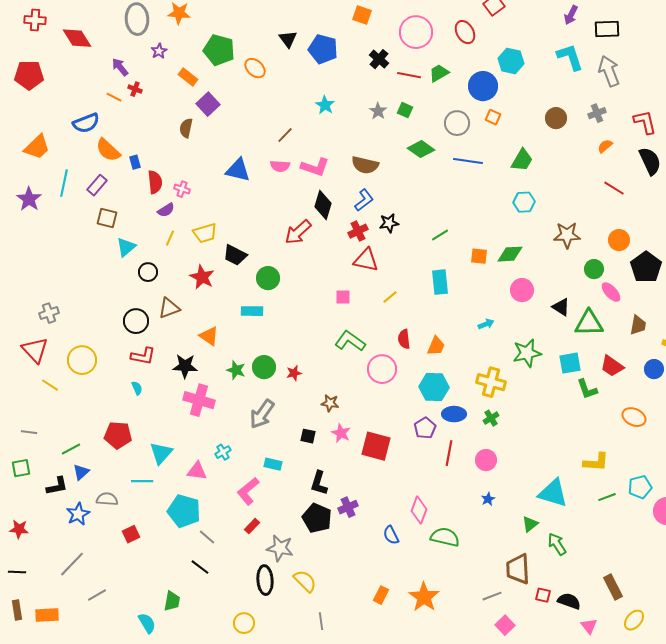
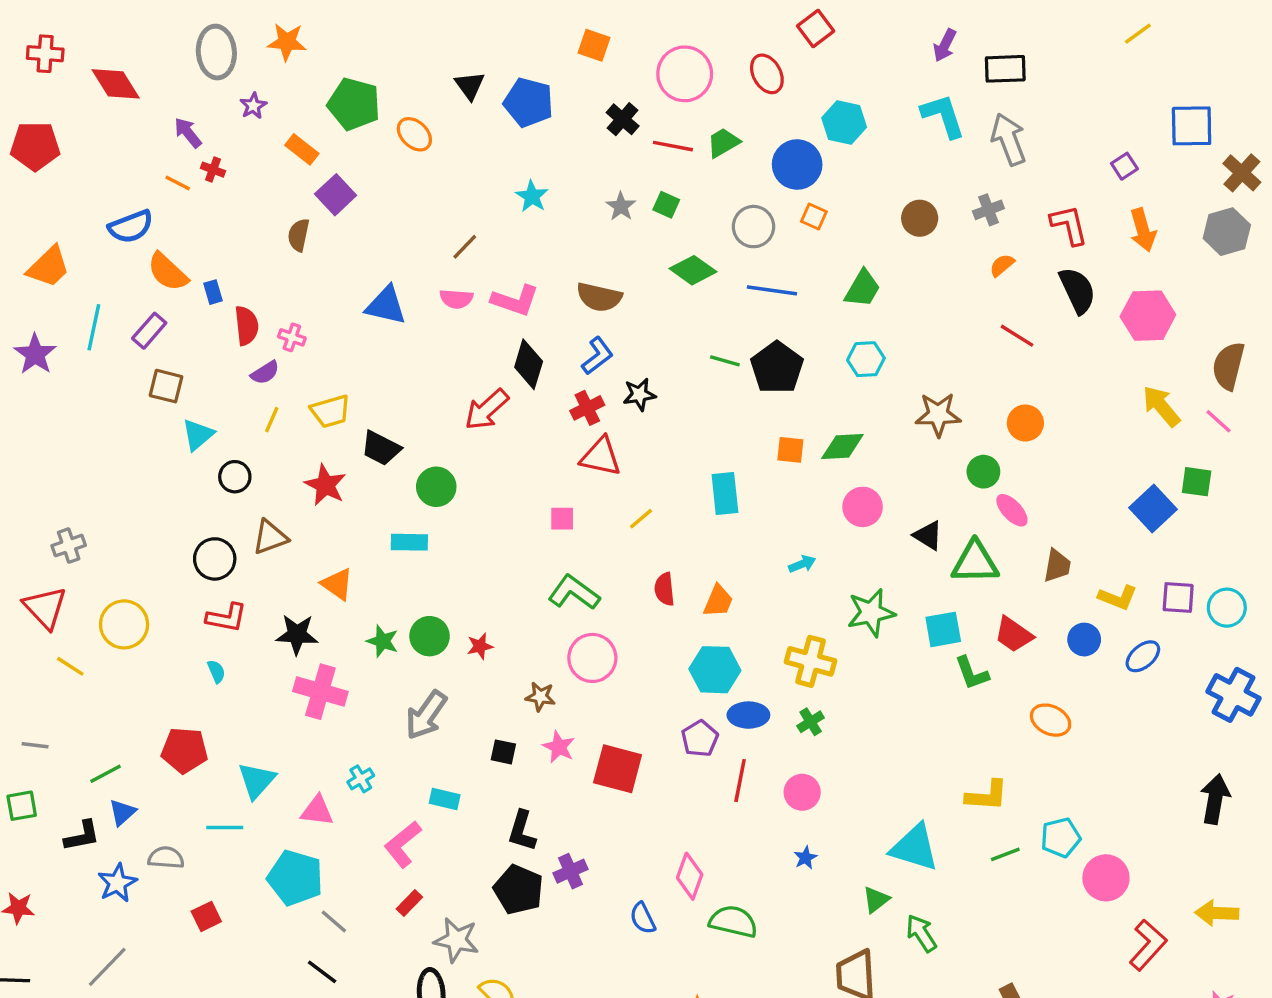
green line: (440, 235) -> (725, 361), moved, turned 48
black pentagon: (646, 267) -> (777, 368), moved
pink circle: (382, 369) -> (592, 658), moved

